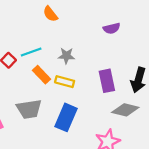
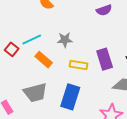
yellow rectangle: (65, 82) -> (79, 65), moved

